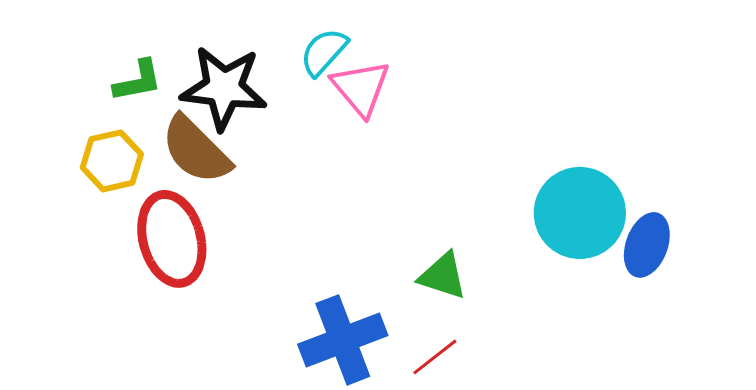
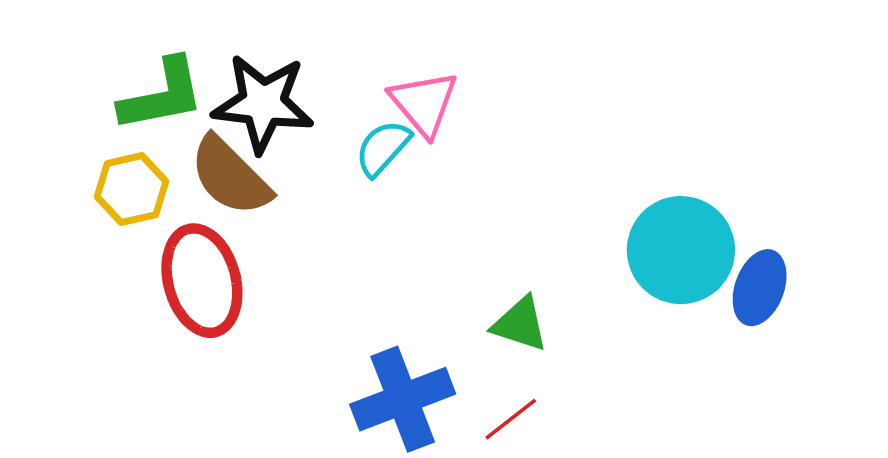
cyan semicircle: (324, 52) -> (383, 148), moved
green L-shape: (138, 81) -> (162, 95), size x1.5

